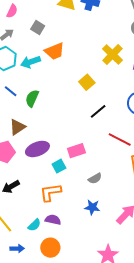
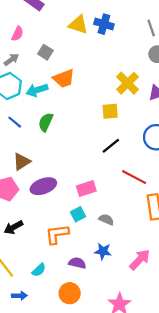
yellow square: (87, 82) -> (110, 111), moved, turned 35
green semicircle: (32, 98) -> (46, 122), moved
cyan square: (59, 166) -> (78, 214), moved
gray semicircle: (95, 178) -> (106, 220), turned -128
purple semicircle: (53, 220) -> (77, 263), moved
orange circle: (50, 248) -> (70, 293), moved

